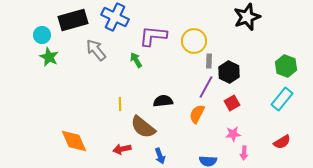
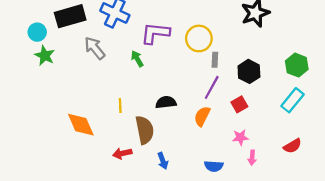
black hexagon: (229, 72) -> (249, 71), moved
brown semicircle: (143, 127) -> (145, 130), turned -140
orange diamond: (74, 141) -> (81, 125), moved

